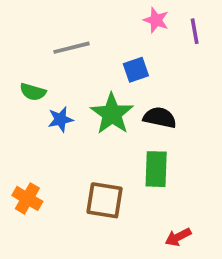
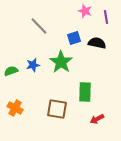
gray line: (71, 48) -> (39, 26), turned 60
green semicircle: (33, 92) -> (11, 71), moved, turned 144
black semicircle: (160, 118) -> (97, 43), moved
red arrow: (178, 237) -> (97, 119), moved

